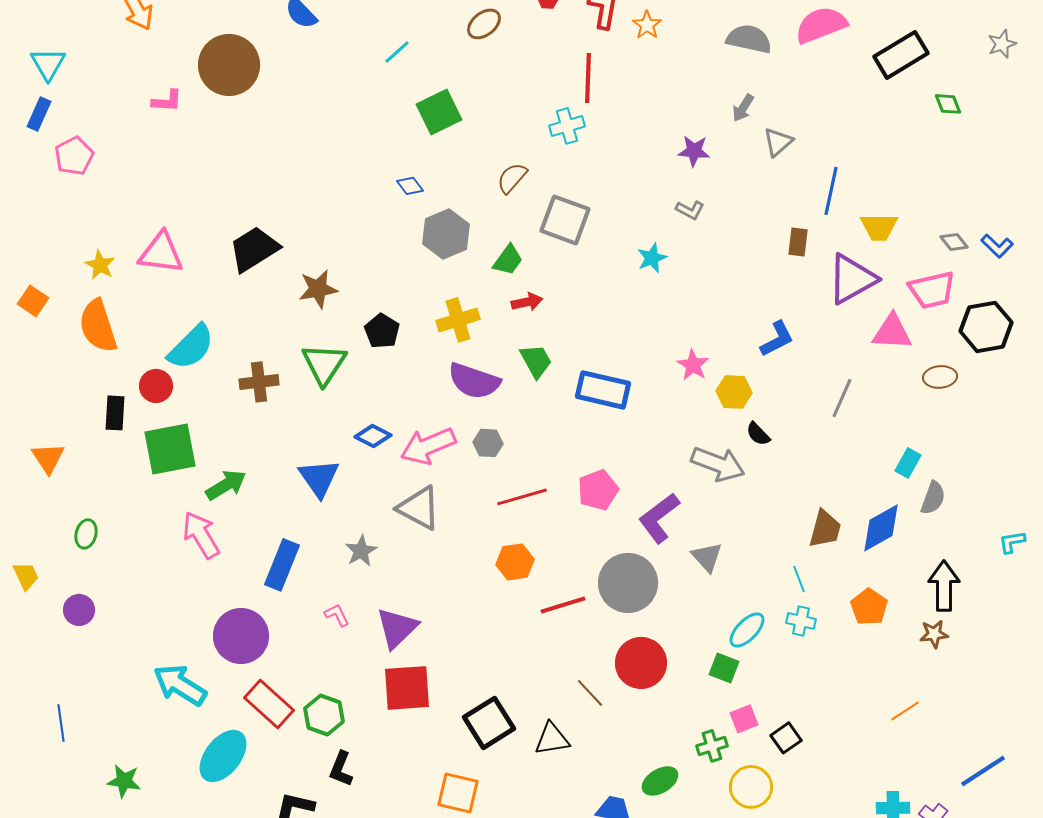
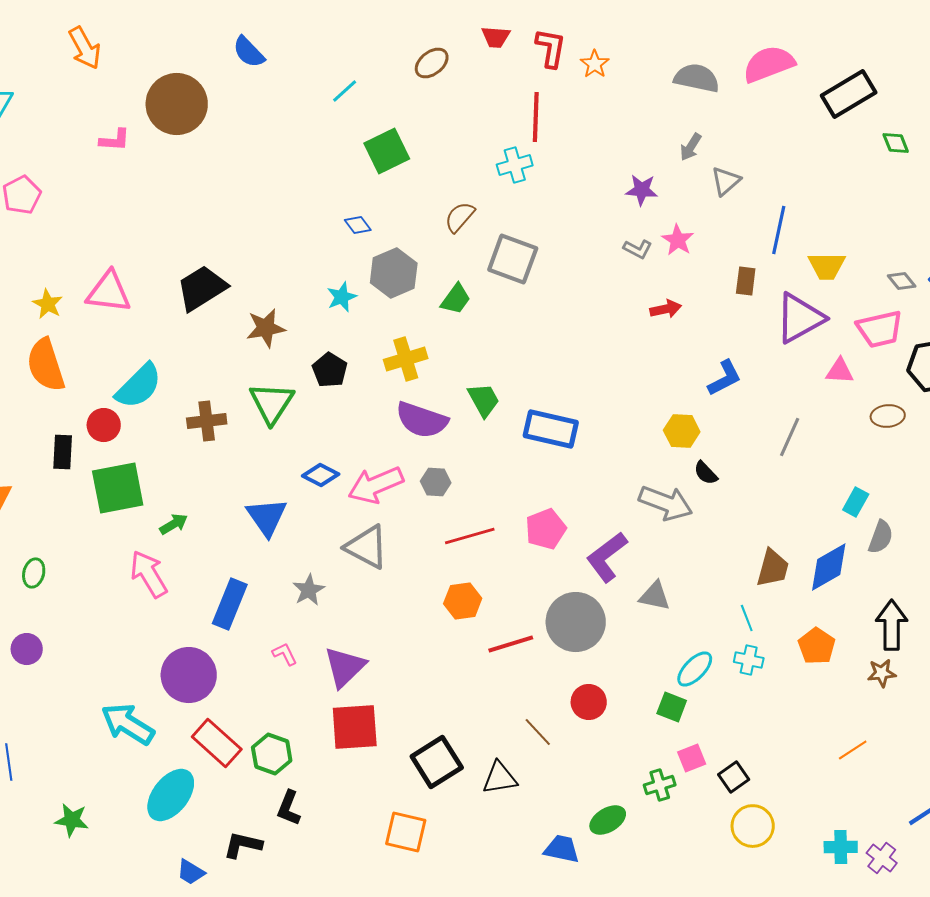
cyan star: (652, 258) -> (342, 297), moved
red arrow: (527, 302) -> (666, 309), moved
pink triangle: (892, 332) -> (840, 371), size x0.7
pink star: (693, 365) -> (678, 240), moved
green arrow: (226, 485) -> (174, 524), size x0.7
gray triangle: (707, 557) -> (655, 596), turned -36
red circle: (641, 663) -> (589, 702), size x0.7
yellow circle: (751, 787) -> (753, 826), moved

